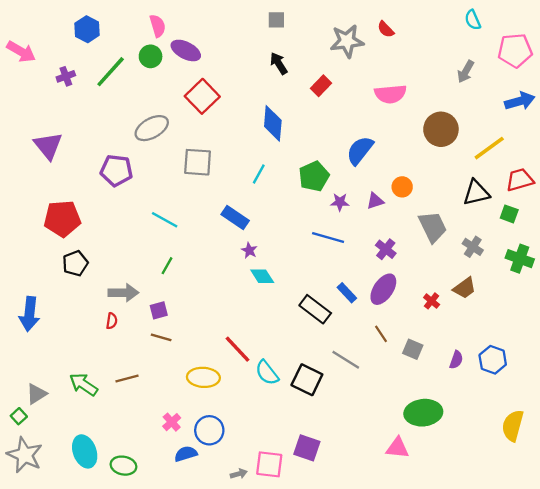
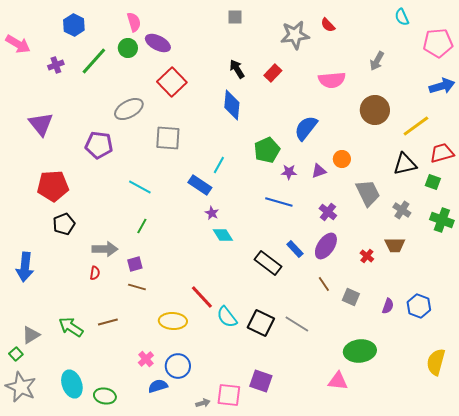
black arrow: (279, 63) -> (237, 69), moved
gray arrow: (466, 72) -> (377, 61), moved
cyan line: (259, 174) -> (219, 165), moved
brown trapezoid: (464, 288) -> (395, 245), turned 35
gray line: (346, 360) -> (297, 324), moved

